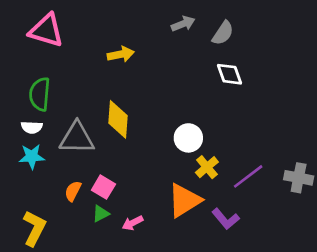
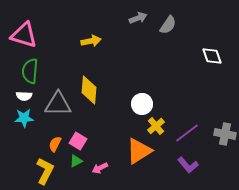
pink triangle: (46, 30) -> (24, 35), moved
white diamond: (230, 74) -> (212, 56), moved
purple L-shape: (226, 219) -> (188, 165), moved
yellow L-shape: (34, 228) -> (45, 171), moved

